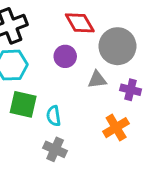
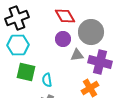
purple circle: (65, 56) -> (63, 39), moved
purple cross: (131, 90) -> (100, 62), size x1.6

